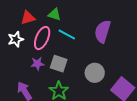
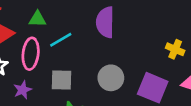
cyan line: (67, 34) -> (61, 40), turned -42
purple star: (37, 64) -> (23, 90), moved

